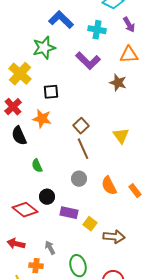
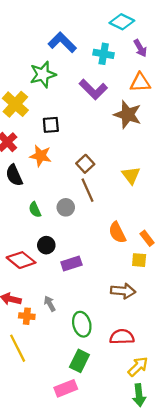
brown star: (118, 83) -> (128, 115), size x1.4
gray circle: (79, 179) -> (66, 207), moved
purple rectangle: (69, 213) -> (71, 263), turned -30
yellow square: (90, 224) -> (139, 260), moved, turned -32
orange cross: (36, 266) -> (27, 316), moved

